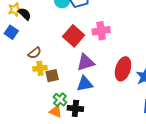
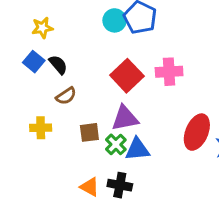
black semicircle: (25, 14) -> (58, 65), moved
purple triangle: (86, 62) -> (125, 118), moved
yellow cross: (40, 68) -> (41, 128), moved
green cross: (60, 100) -> (116, 144), moved

